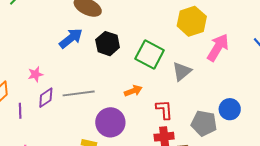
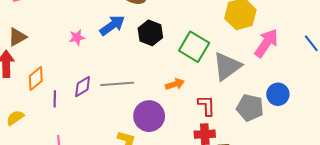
gray triangle: (182, 71) -> (227, 66), size x1.4
pink star: (35, 74) -> (77, 37), moved
blue circle: (230, 109) -> (278, 94), moved
gray pentagon: (204, 123) -> (250, 108), moved

